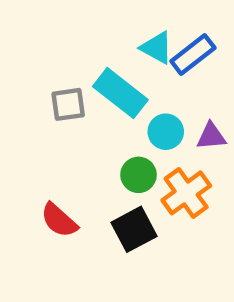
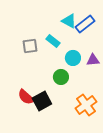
cyan rectangle: (120, 93) -> (53, 41), size x0.6
orange cross: (186, 193) -> (86, 105), moved
black square: (134, 229) -> (42, 101), moved

